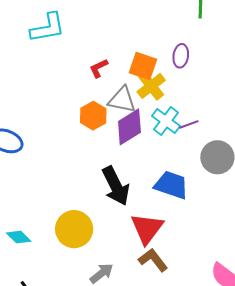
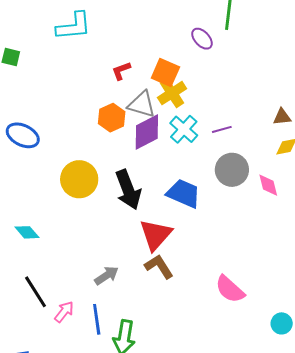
purple ellipse: (181, 56) -> (202, 39), moved, turned -55
purple line: (189, 124) -> (222, 129), moved
yellow circle: (74, 229) -> (79, 179), moved

